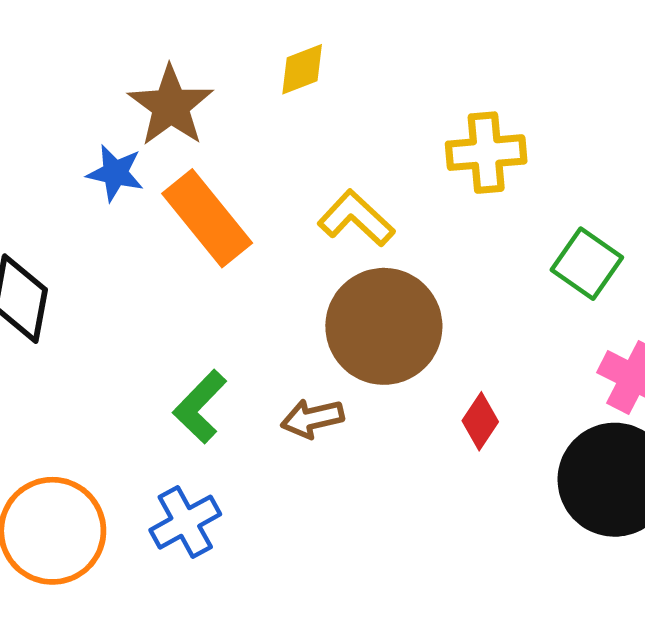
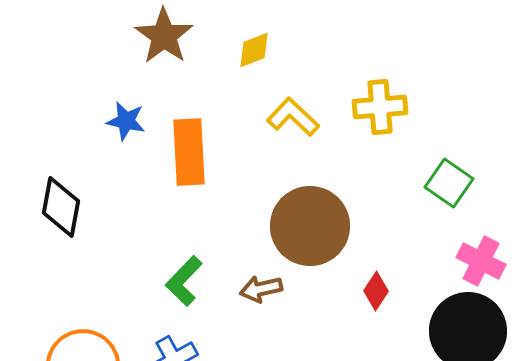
brown star: (171, 106) -> (164, 36), moved
orange rectangle: (207, 218) -> (189, 152), turned 36
yellow L-shape: (356, 218) -> (293, 117), moved

